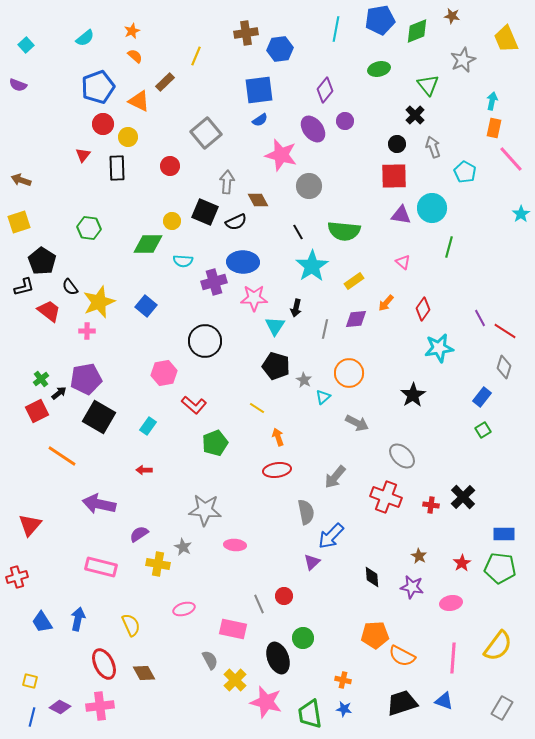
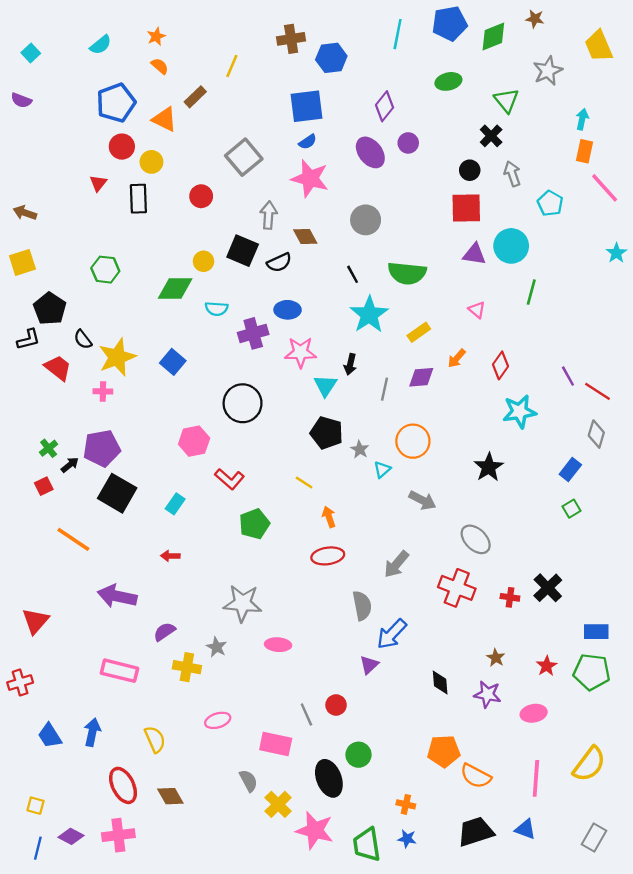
pink star: (281, 155) -> (310, 178), moved
blue ellipse: (243, 262) -> (288, 310), size x0.7
red square: (37, 411) -> (44, 486), size x0.7

